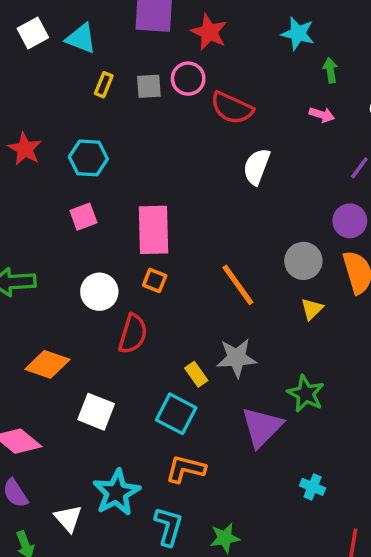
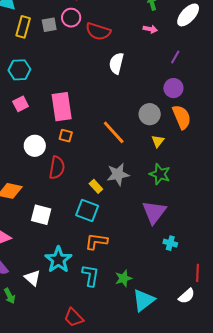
yellow rectangle: (104, 85) -> (23, 27), size x1.5
green star: (306, 394) -> (160, 174), moved
purple triangle: (262, 427) -> (154, 212), moved

